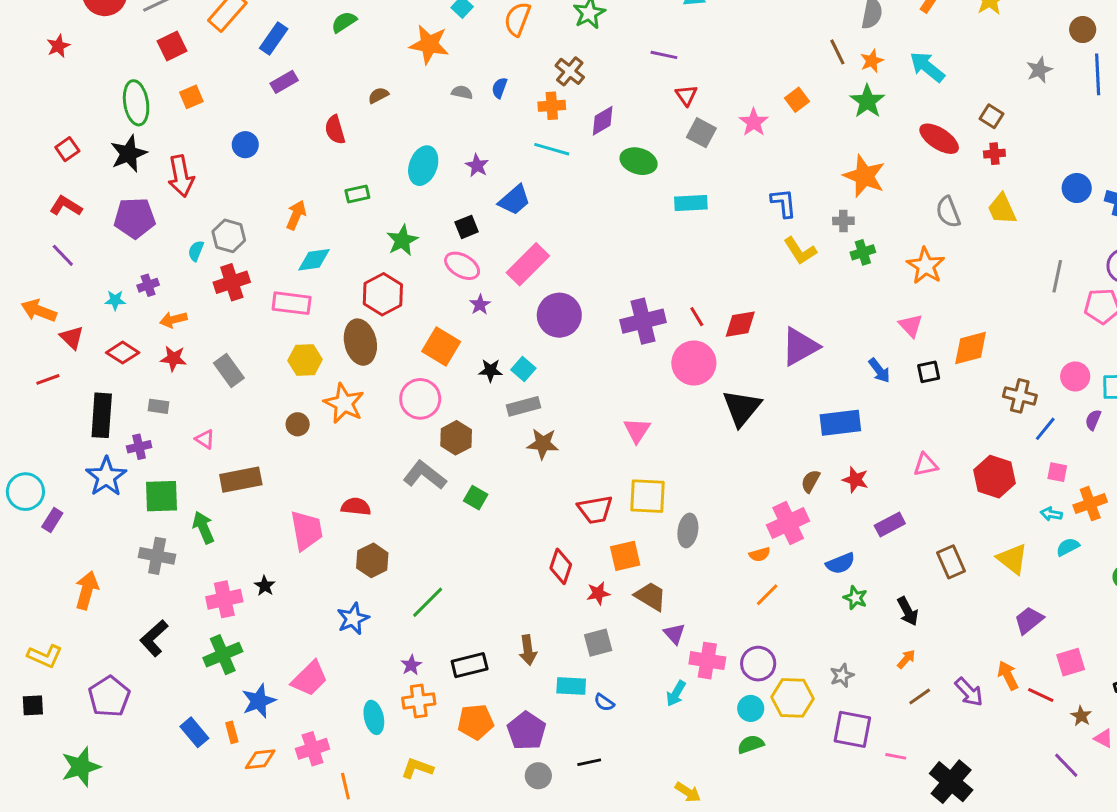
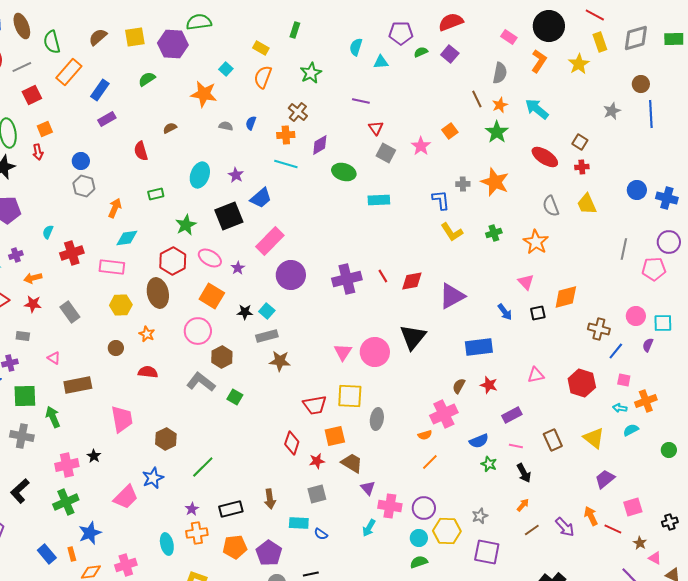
red arrow: (181, 176) -> (38, 152), moved, size x0.6
gray cross: (843, 221) -> (463, 184), moved
black square: (467, 227) -> (229, 216), size x1.8
gray hexagon: (229, 236) -> (84, 186), moved
pink ellipse: (462, 266) -> (210, 258), moved
pink circle: (694, 363) -> (375, 352), moved
orange star: (344, 403) -> (147, 334), size x0.6
red semicircle: (356, 507) -> (148, 372), moved
pink trapezoid: (310, 679) -> (126, 497), moved
pink line: (896, 756) -> (516, 446), moved

